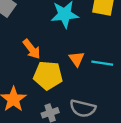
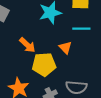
cyan line: (102, 63) -> (81, 29), moved

